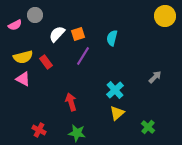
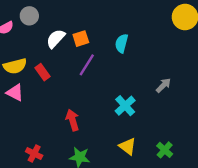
gray arrow: (155, 77) -> (163, 85), moved
yellow triangle: (117, 113) -> (128, 146), moved, turned -42

